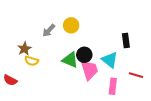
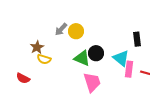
yellow circle: (71, 25) -> (76, 31), moved
pink trapezoid: (89, 70) -> (92, 82), moved
pink rectangle: (113, 86) -> (129, 69), moved

